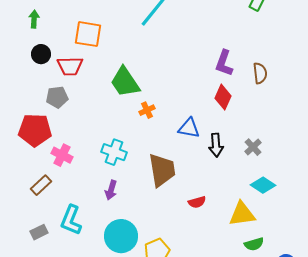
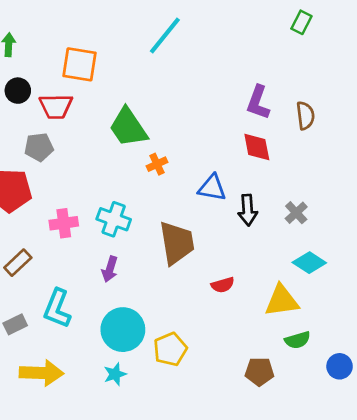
red diamond: (223, 97) -> (257, 147), turned -35
pink cross: (62, 155) -> (64, 223), moved, turned -35

